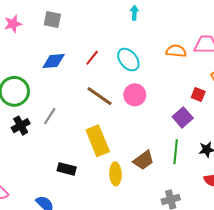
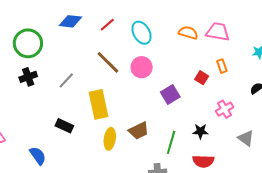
gray line: (50, 116) -> (66, 80), moved
purple square: (183, 117) -> (170, 95), moved
green line: (176, 152) -> (171, 142), moved

